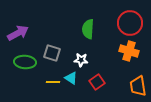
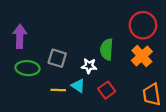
green semicircle: (88, 29) -> (107, 49), moved
purple arrow: (18, 33) -> (20, 36), turned -60
orange cross: (129, 51) -> (142, 56), turned 30

